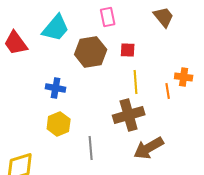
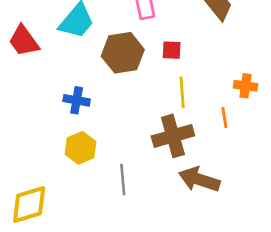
orange line: (168, 91) -> (224, 117), moved
brown arrow: (149, 148) -> (199, 179), turned 48

